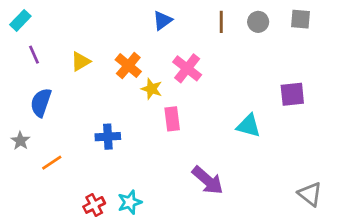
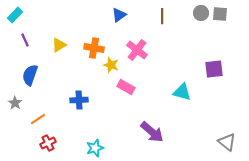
gray circle: (258, 22) -> (201, 13), moved
orange cross: (128, 66) -> (94, 48), turned -30
pink rectangle: (172, 119) -> (126, 87), turned -54
red cross: (94, 205) -> (48, 143), moved

